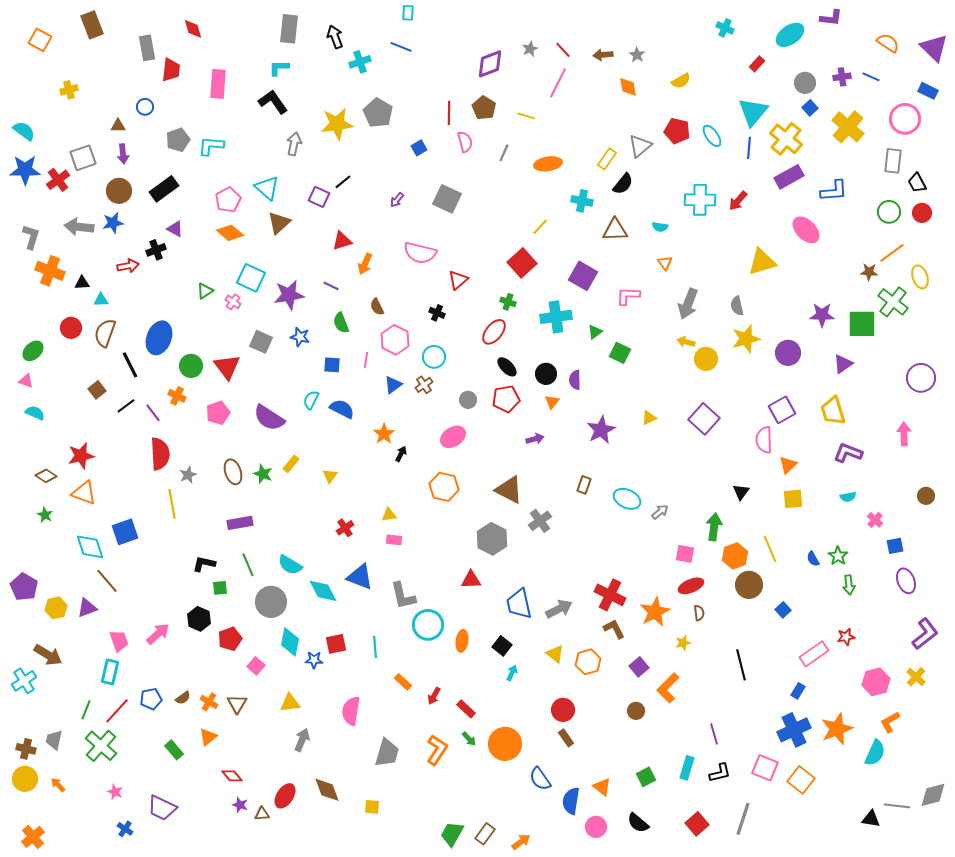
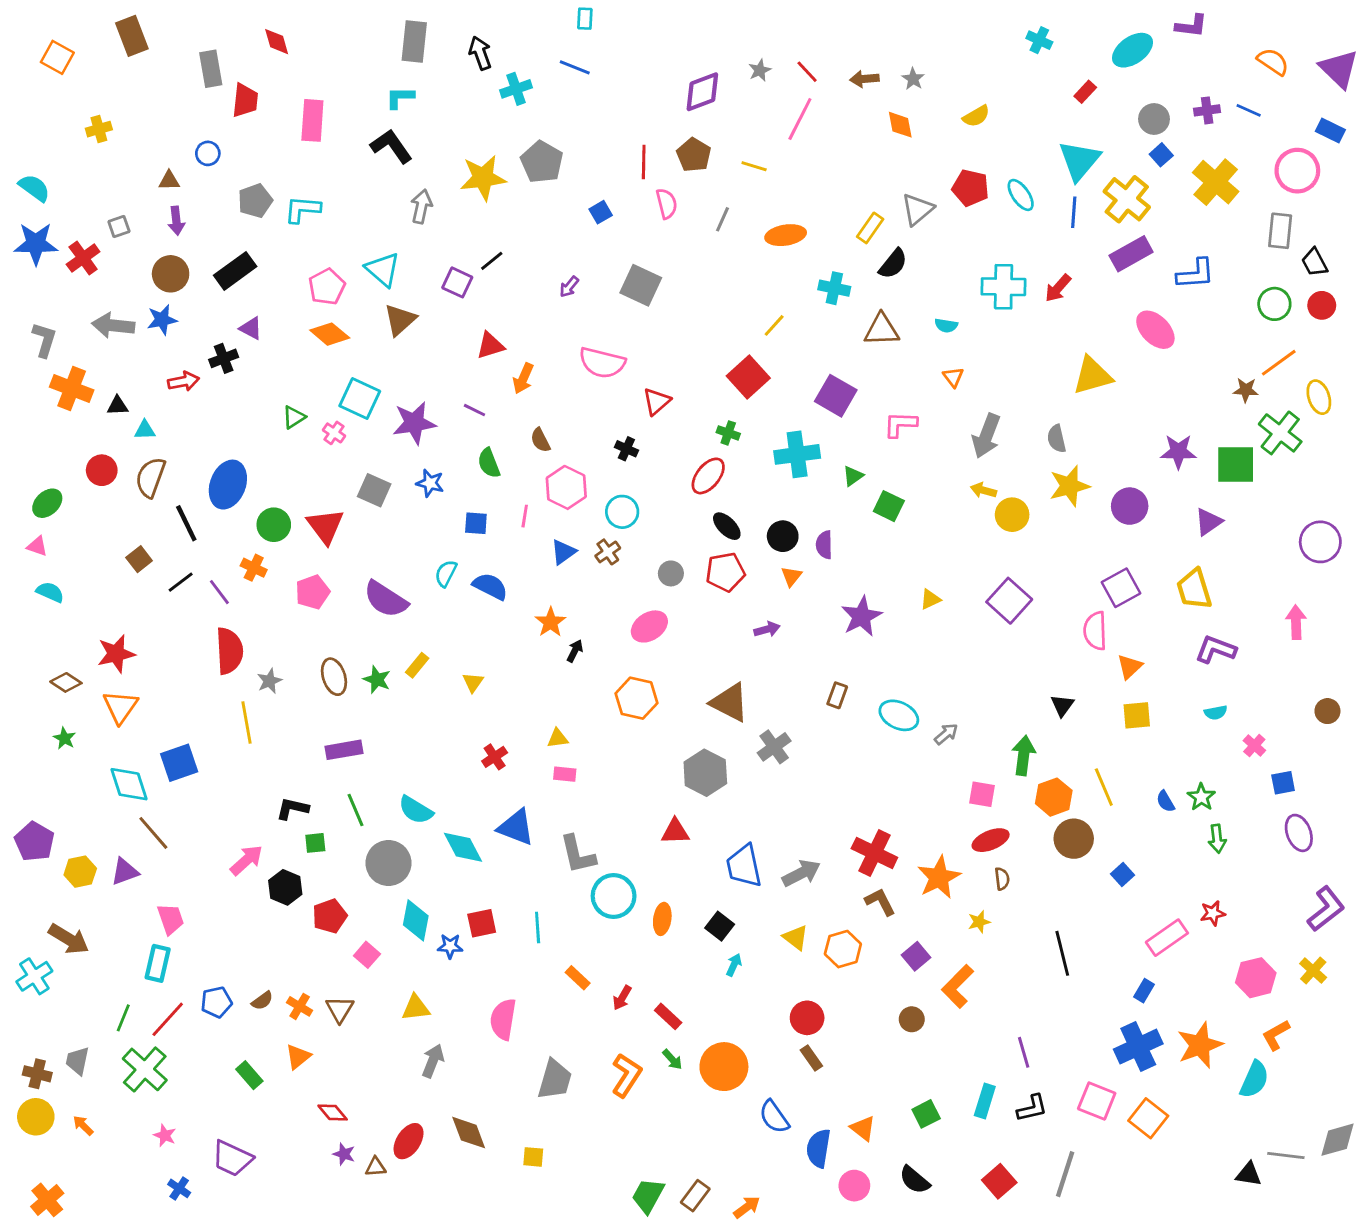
gray square: (83, 158) -> (119, 227), size x0.6
orange triangle: (84, 493) -> (120, 707), turned 44
pink arrow: (158, 634) -> (247, 860), moved

